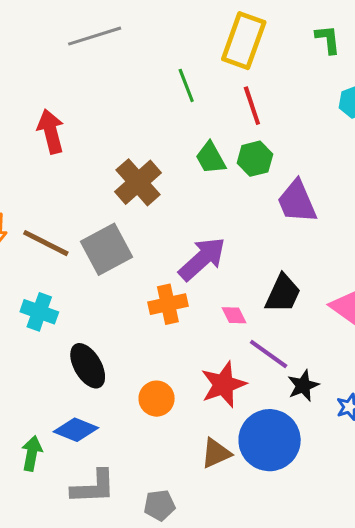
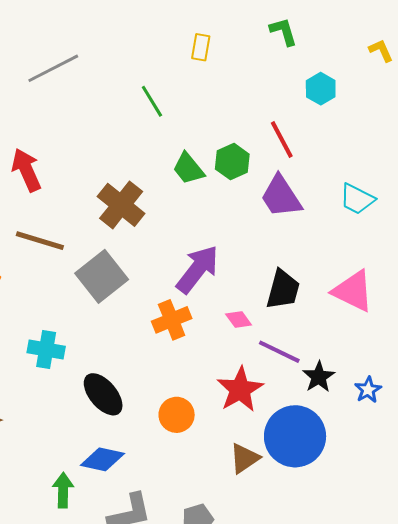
yellow rectangle: (244, 41) -> (201, 47), size x0.5
red line: (252, 106) -> (282, 140), moved
brown line: (46, 243) -> (40, 241), moved

